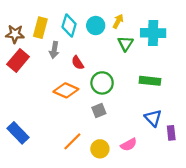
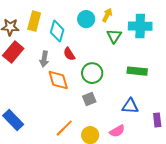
cyan diamond: (69, 26) -> (57, 31), moved
gray arrow: (54, 50) -> (44, 59), moved
orange diamond: (66, 90) -> (58, 80), turned 50
blue triangle: (153, 118) -> (130, 106), moved, turned -42

